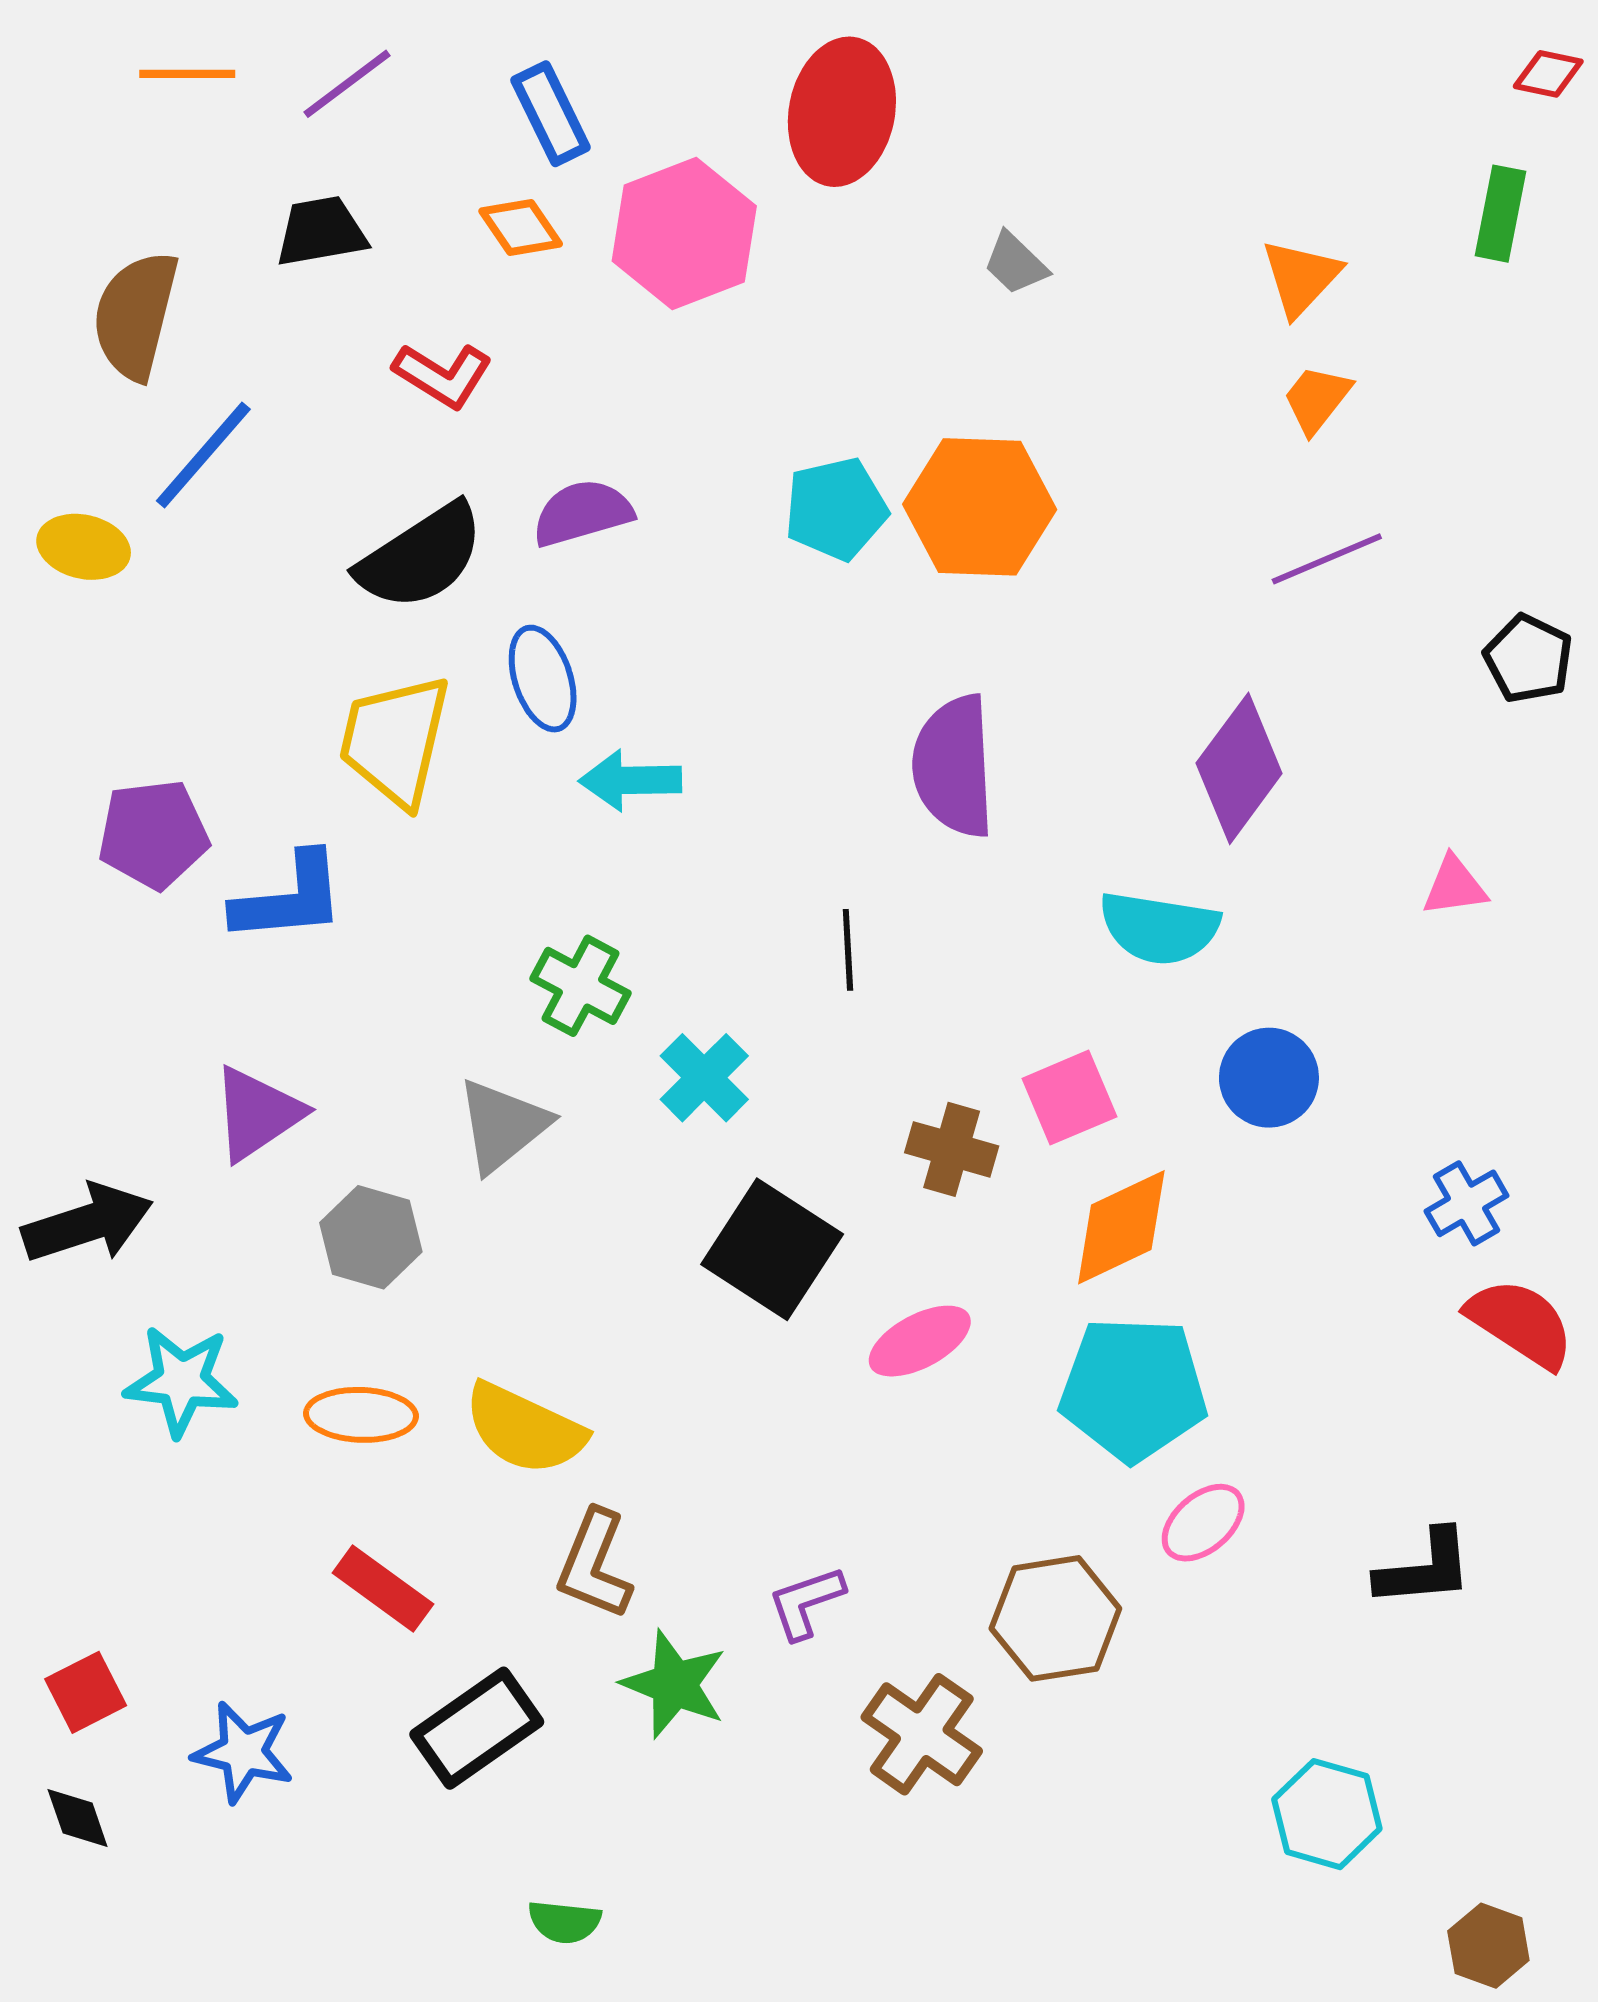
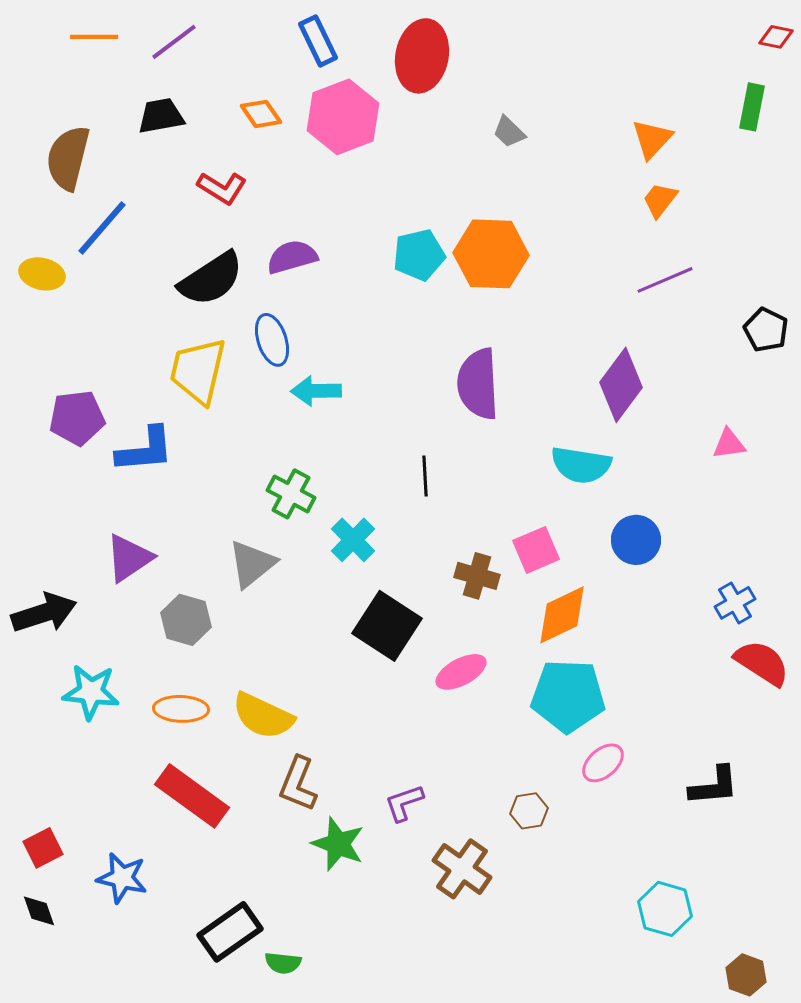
blue rectangle: (551, 114) -> (318, 41), moved
red rectangle: (383, 1589) -> (192, 796), size x1.5
brown hexagon: (1055, 1618) -> (529, 811), size x0.6
black rectangle: (477, 1728) -> (230, 932), moved

